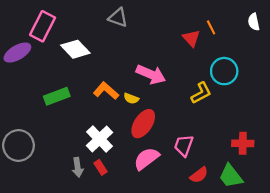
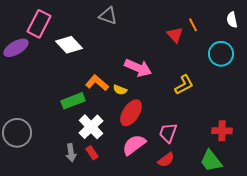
cyan circle: (224, 71) -> (221, 54), moved
green rectangle: (57, 96) -> (73, 101), moved
red semicircle: (199, 175) -> (166, 160), moved

